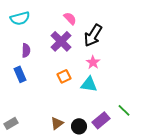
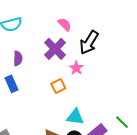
pink star: (93, 62) -> (76, 68), moved
cyan triangle: (89, 84) -> (75, 117), moved

